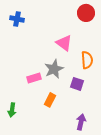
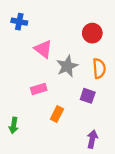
red circle: (86, 13) -> (92, 33), moved
pink triangle: (64, 43) -> (43, 49), moved
gray star: (54, 69) -> (67, 66), moved

